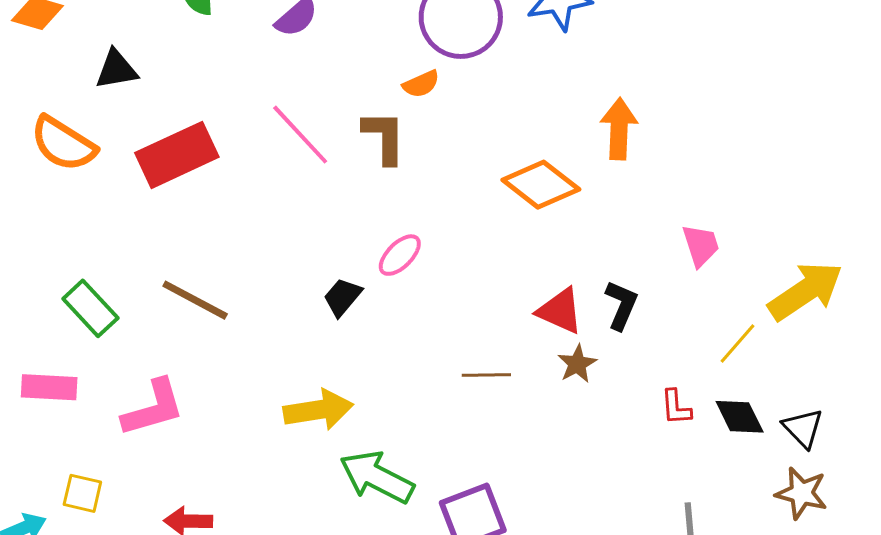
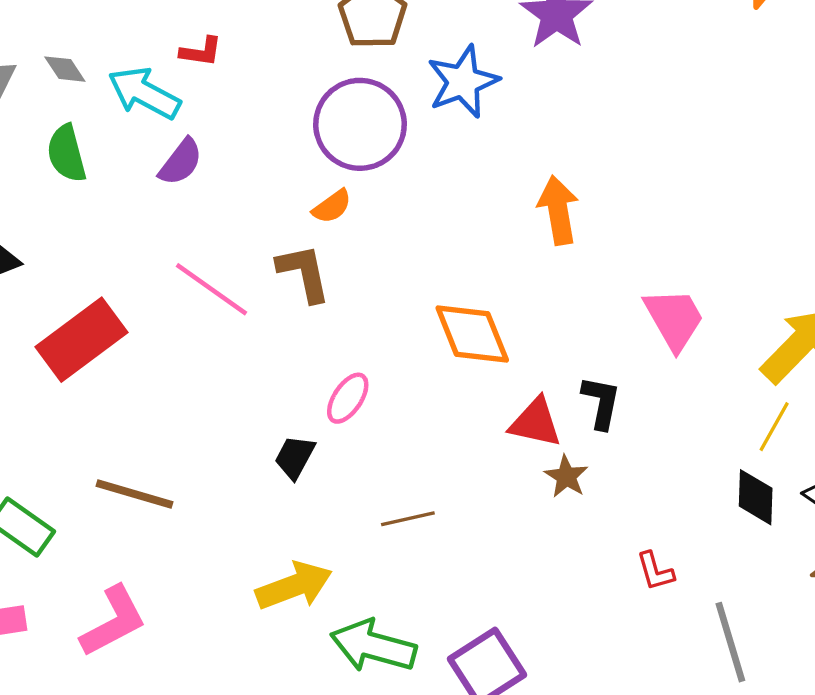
orange diamond: (541, 185) -> (472, 334), moved, turned 42
pink trapezoid: (701, 245) -> (674, 319), size x1.4
yellow line: (738, 343) -> (774, 427), moved
brown line: (486, 375) -> (408, 519), moved
red L-shape: (676, 407) -> (655, 571), moved
black diamond: (740, 417) -> (756, 497), turned 40

